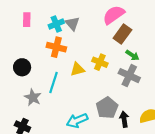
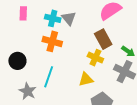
cyan cross: (56, 24) -> (53, 18), turned 35
brown rectangle: (122, 34) -> (103, 39), moved, turned -66
yellow triangle: (77, 69) -> (86, 79), moved

